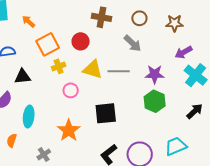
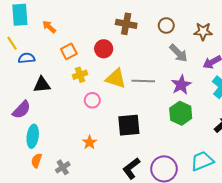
gray arrow: (133, 43) -> (178, 53), moved
orange square: (48, 44) -> (69, 51), size x0.7
purple star: (155, 74) -> (181, 85), turned -30
cyan ellipse: (29, 116) -> (33, 136), moved
orange star: (69, 130) -> (90, 142), size x0.6
orange semicircle: (12, 141) -> (37, 161), moved

